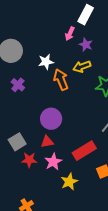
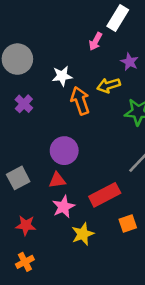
purple star: (86, 45) -> (130, 62), moved
red star: (29, 160) -> (26, 225), moved

